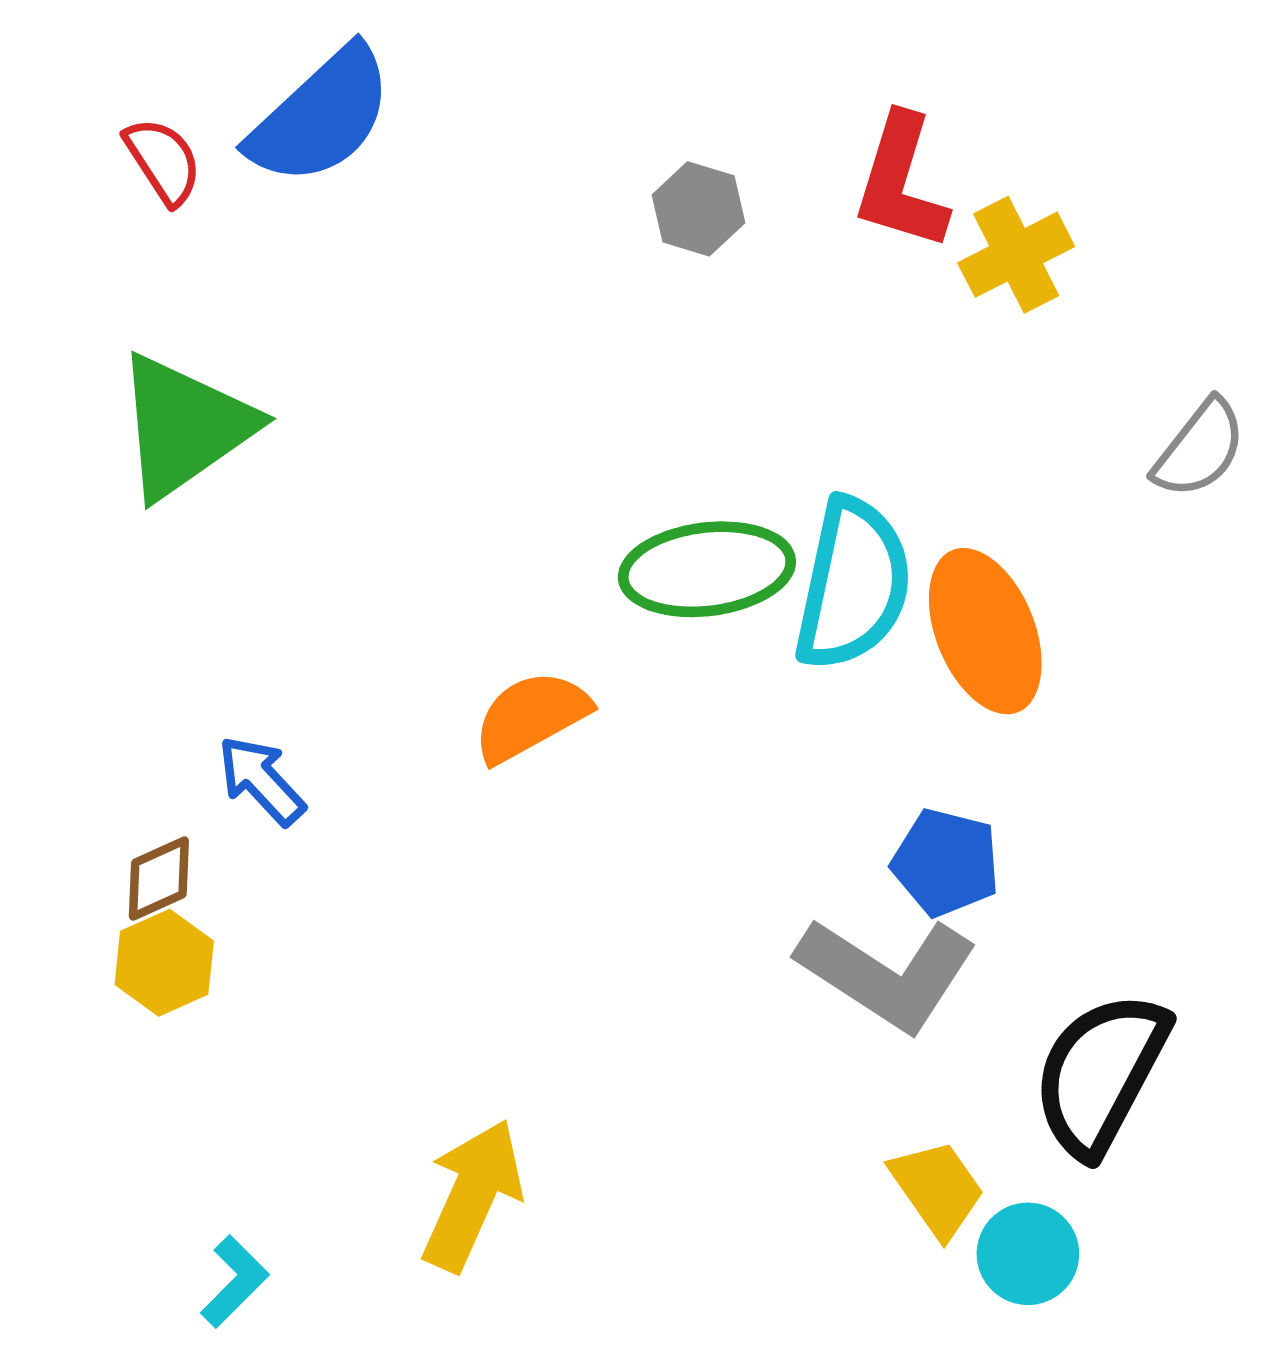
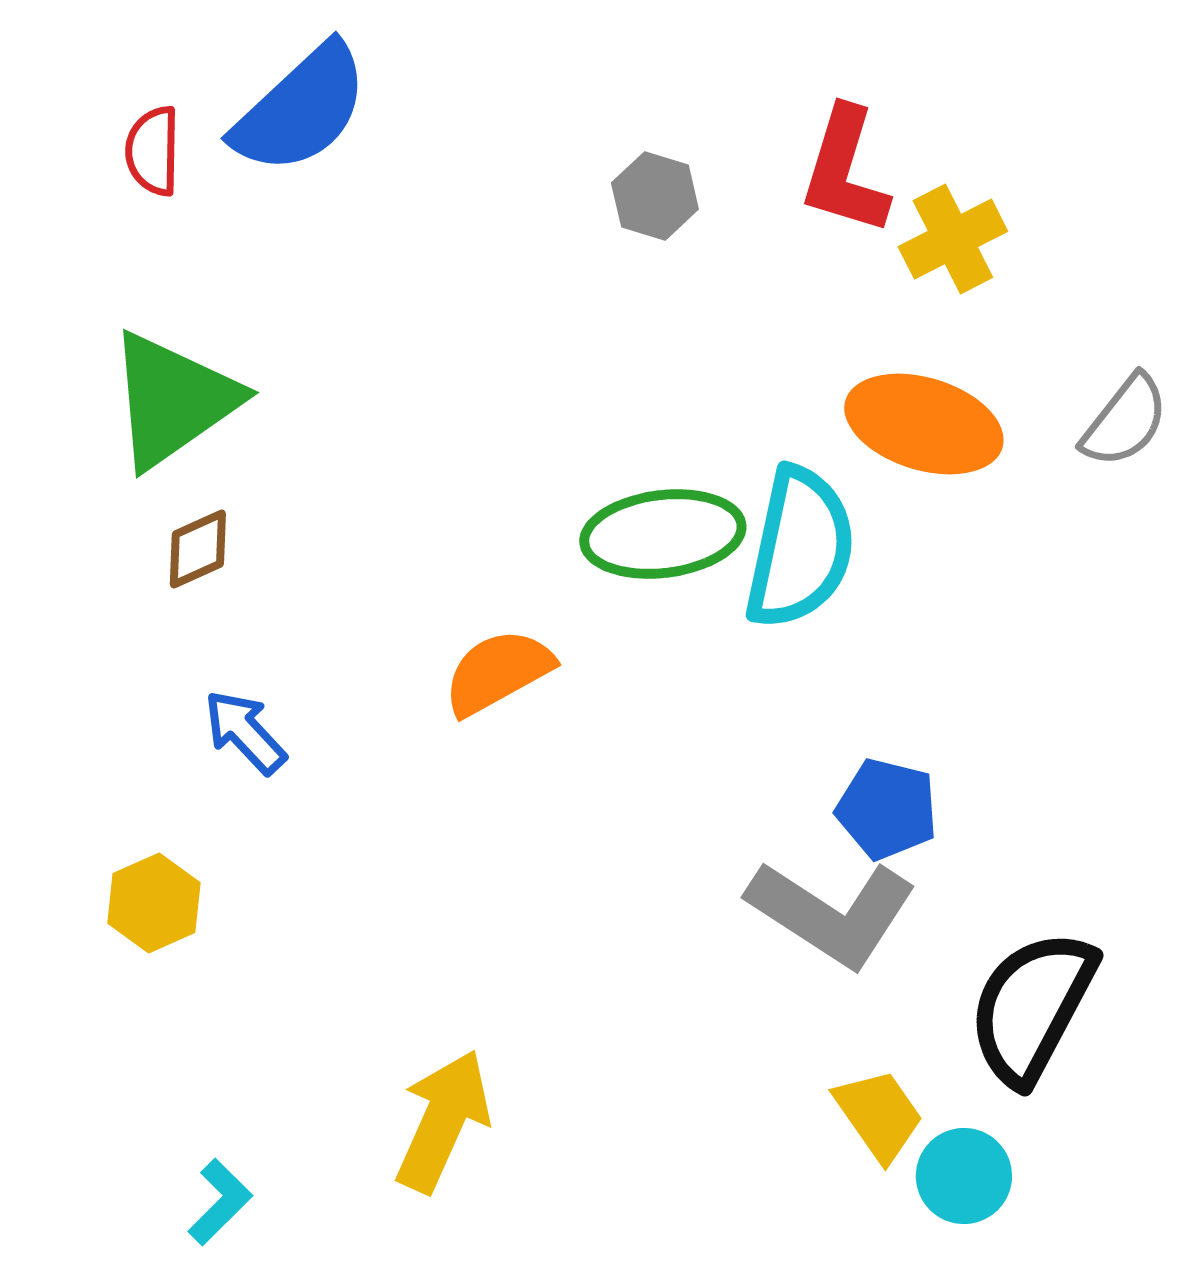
red semicircle: (163, 161) -> (153, 151), turned -146
orange ellipse: (985, 631) -> (924, 424), moved, turned -51
brown diamond: (159, 878) -> (198, 549), moved

